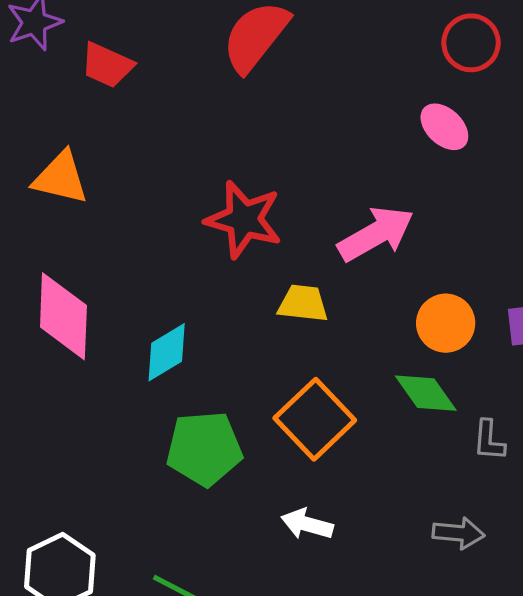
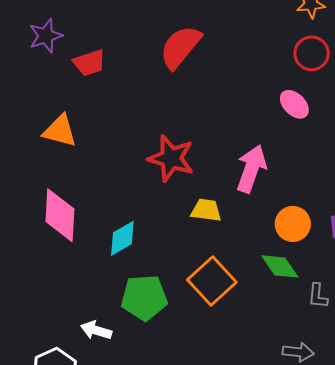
red trapezoid: (107, 65) -> (89, 63), turned -44
pink arrow: (376, 234) -> (251, 169), turned -42
white arrow: (307, 524) -> (96, 330), moved

